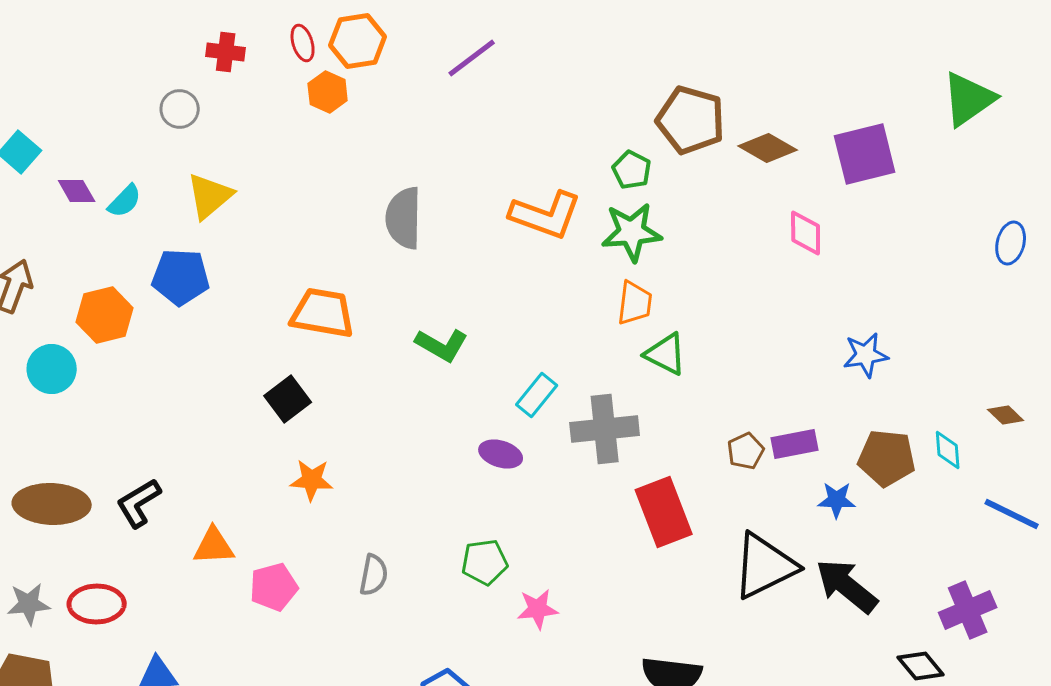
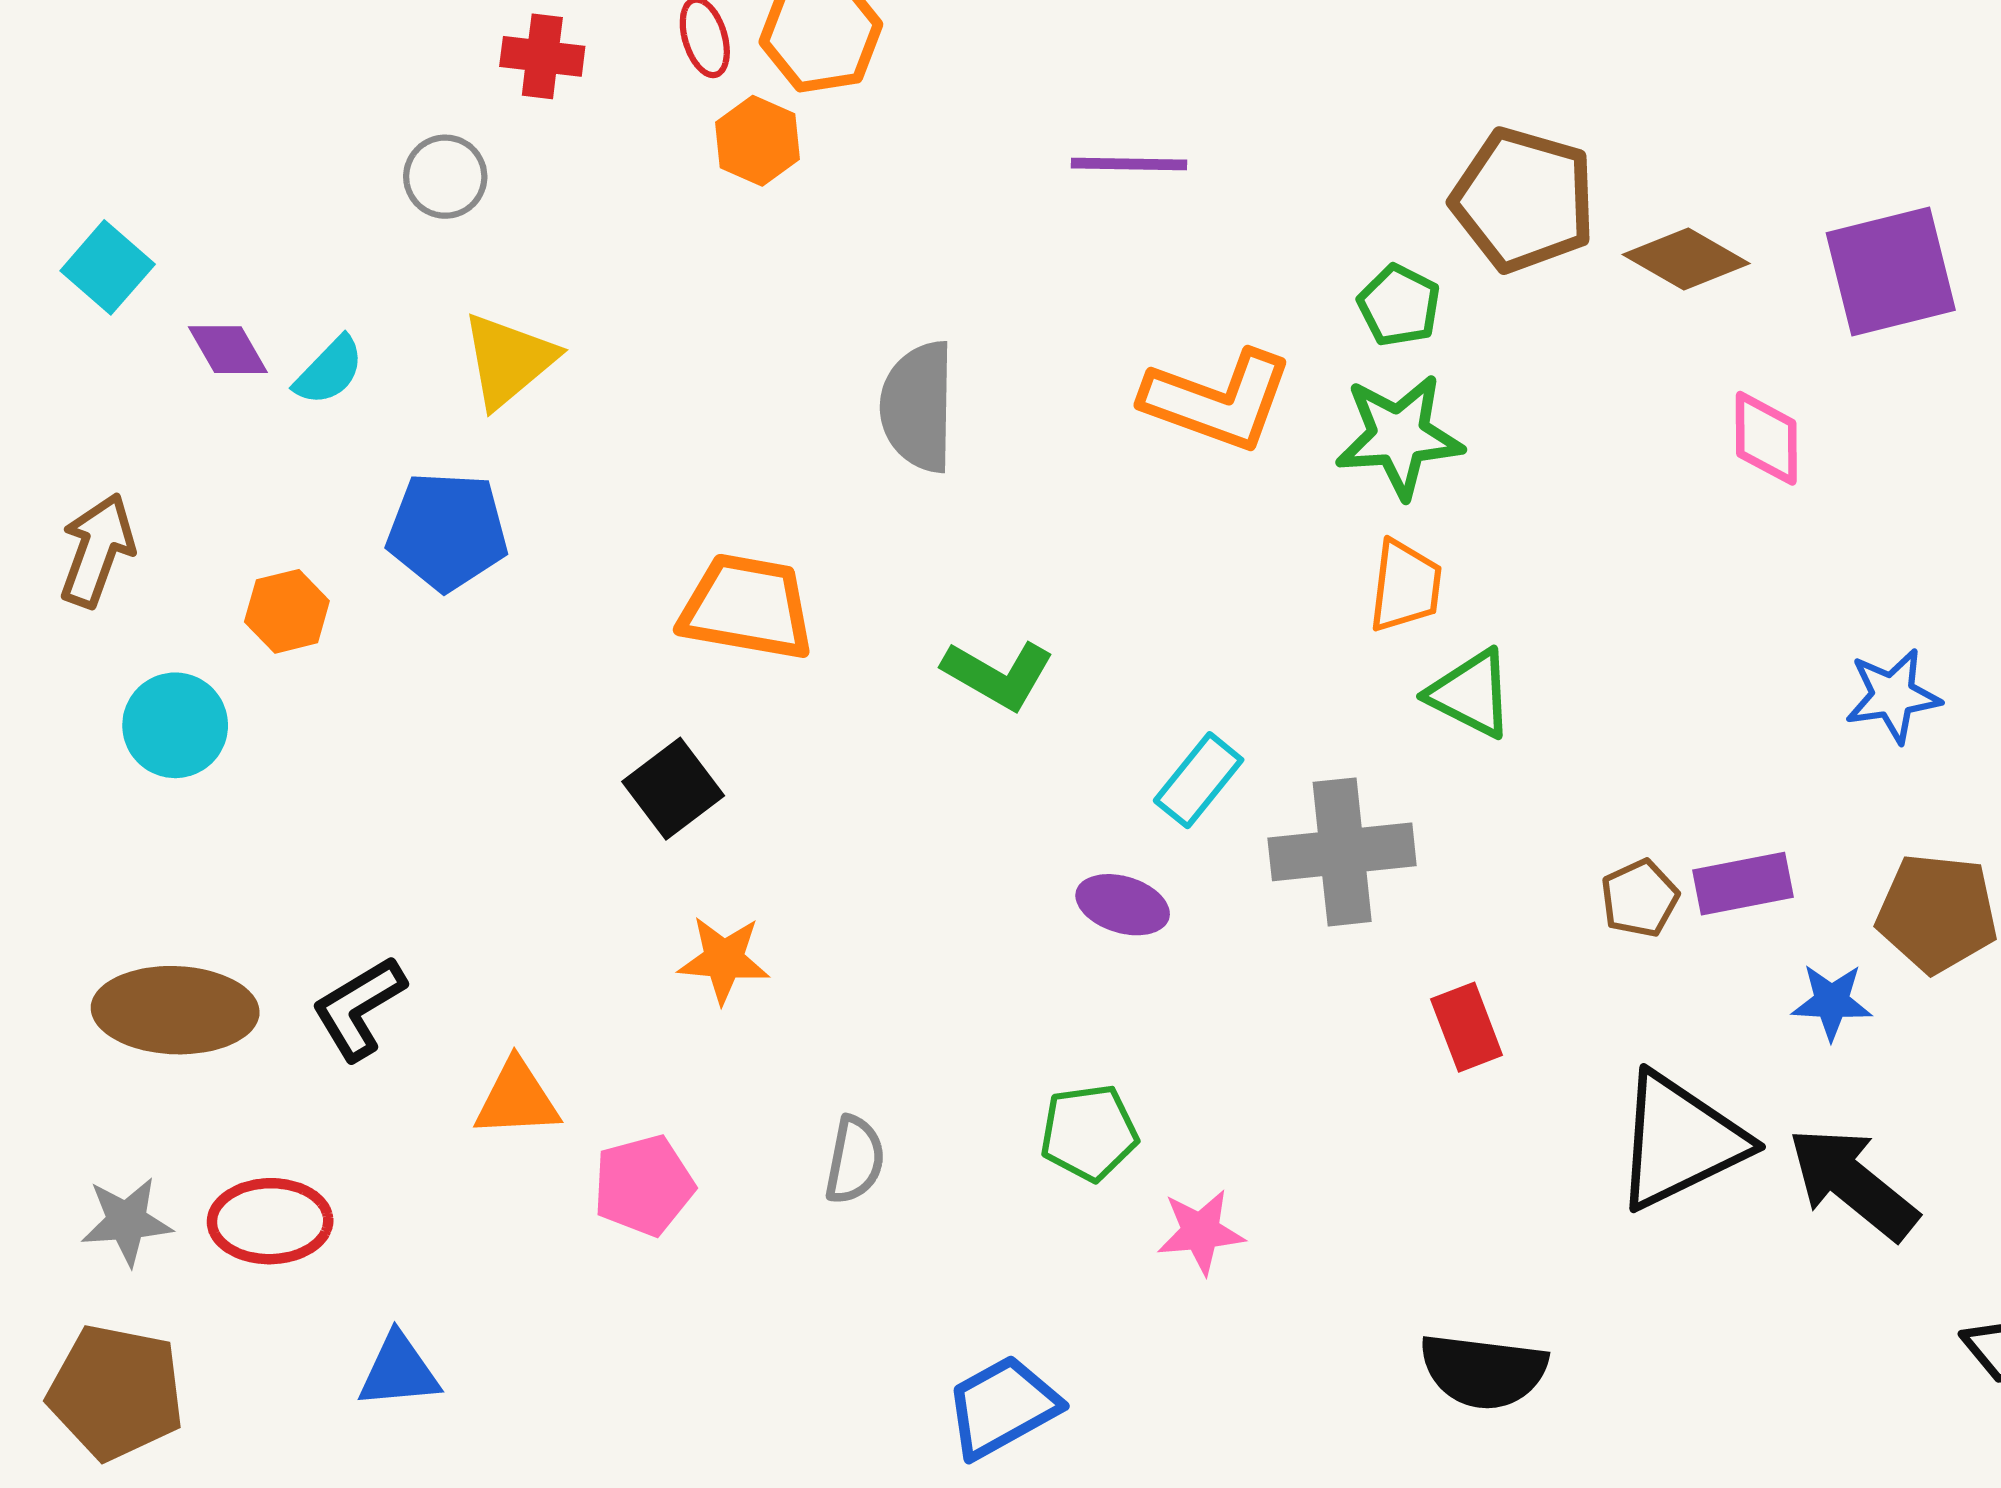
purple line: (472, 58) -> (1129, 164), moved, turned 38
orange hexagon: (105, 315) -> (287, 611), size x0.7
red rectangle: (664, 512) -> (1467, 1027), size x0.6

